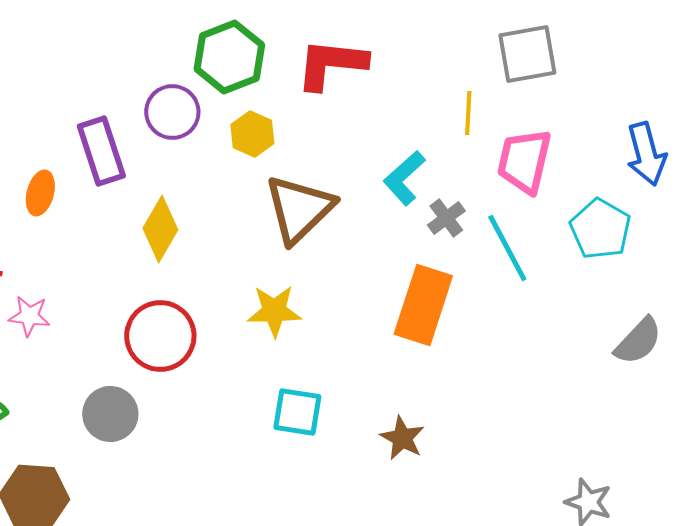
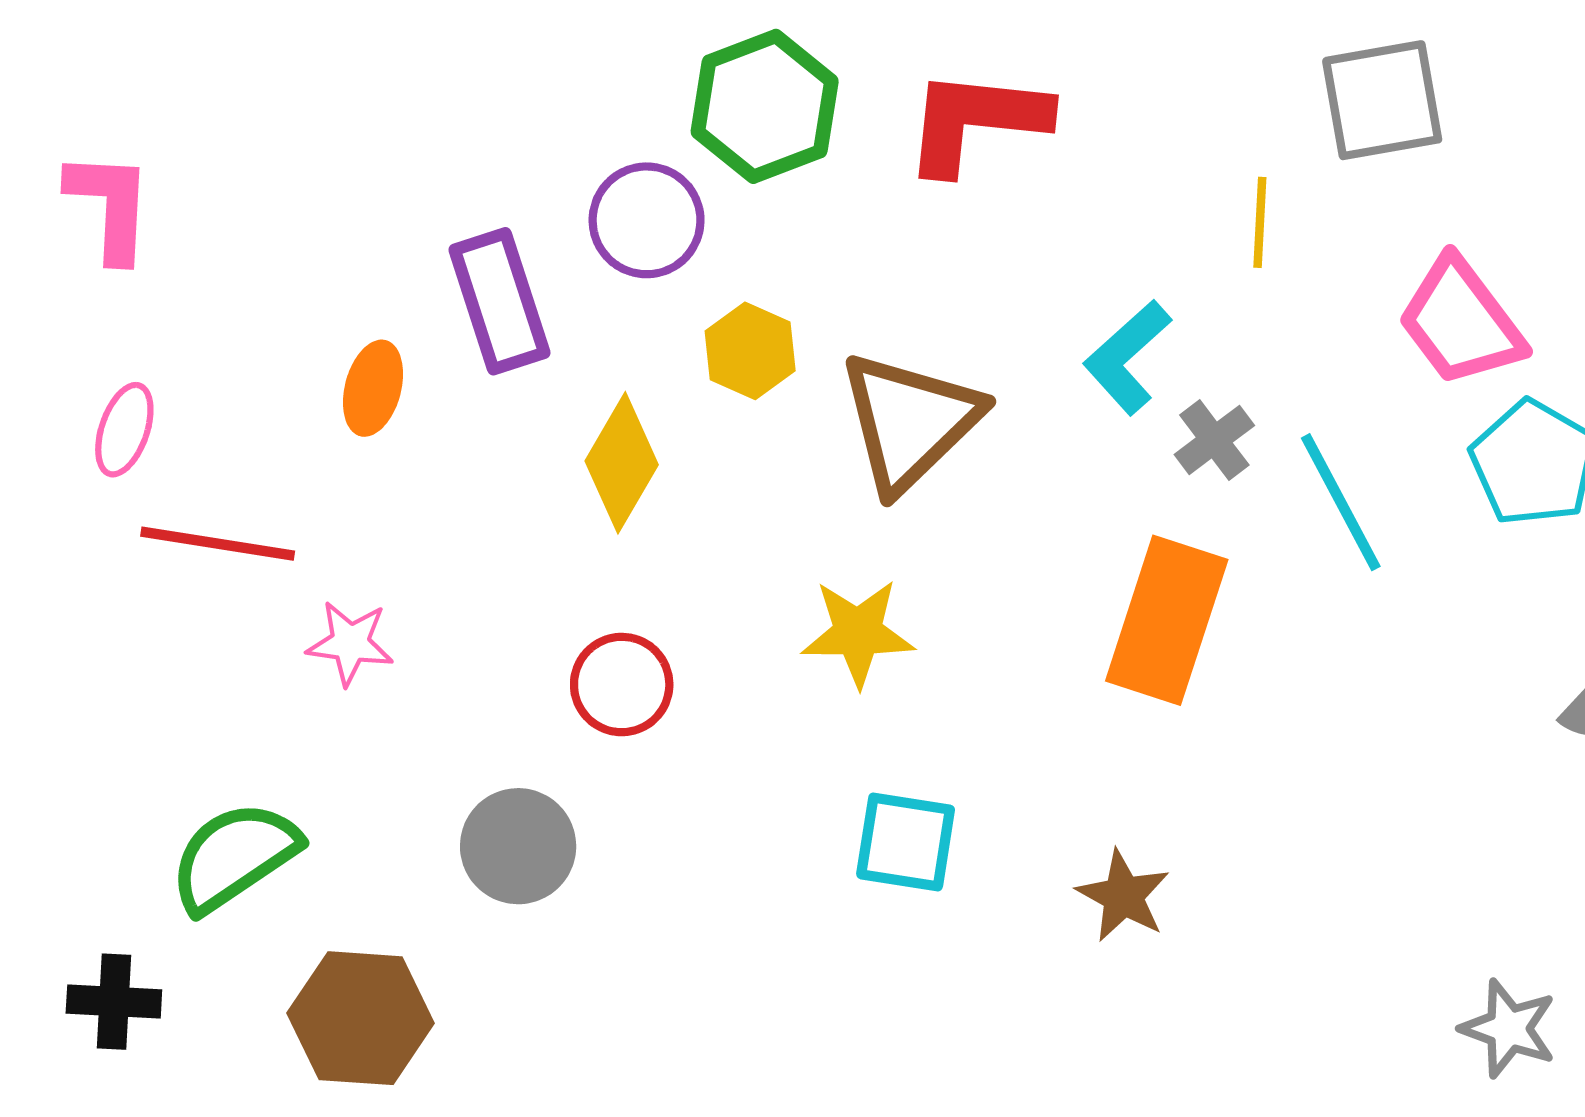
yellow hexagon: (252, 134) -> (750, 351), moved
pink trapezoid: (524, 161) -> (1461, 322), moved, turned -50
red circle: (160, 336) -> (622, 685), size x0.7

